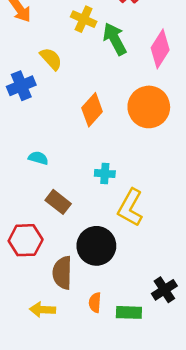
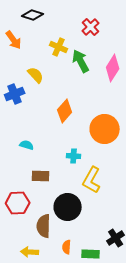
orange circle: (149, 107) -> (105, 129), moved
brown rectangle: (58, 202) -> (41, 176), turned -36

